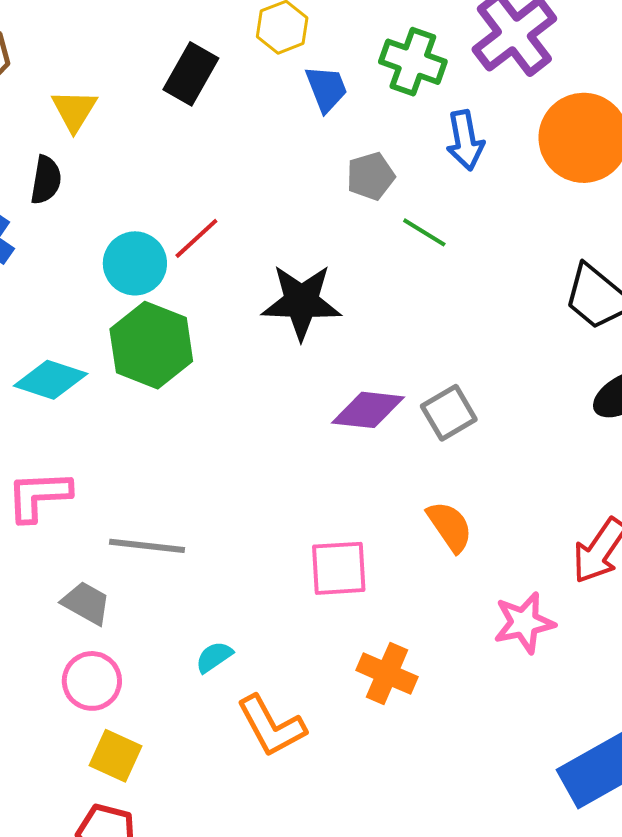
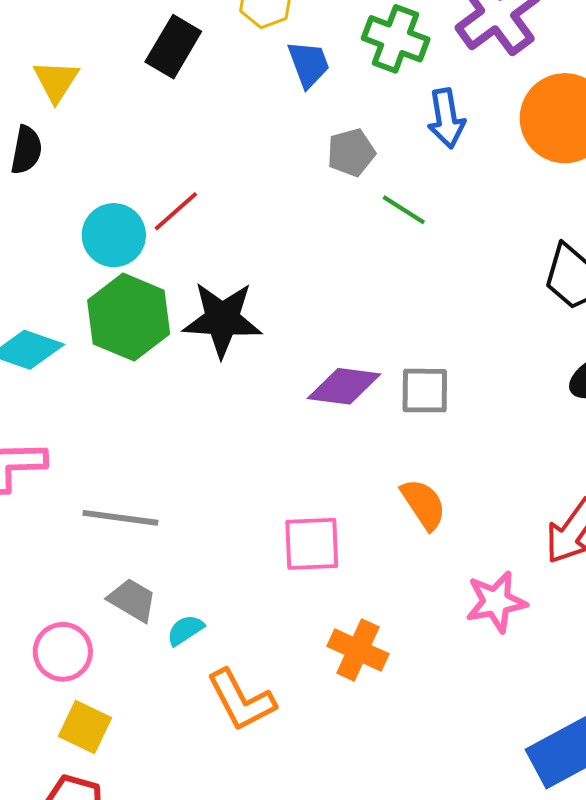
black star: (301, 302) -> (222, 319), moved
gray square: (449, 413) -> (425, 391), turned 30
gray trapezoid: (86, 603) -> (132, 600), moved

